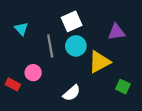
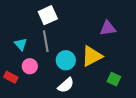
white square: (72, 21) -> (48, 15), moved
cyan triangle: (21, 29) -> (21, 44), moved
cyan circle: (76, 46) -> (66, 60), moved

